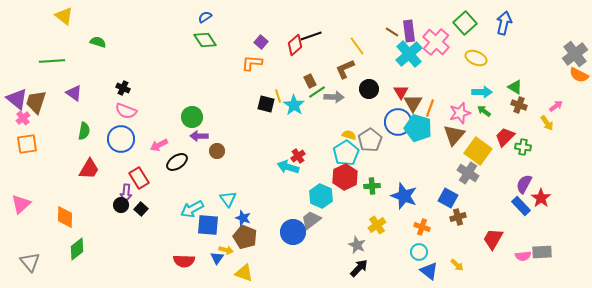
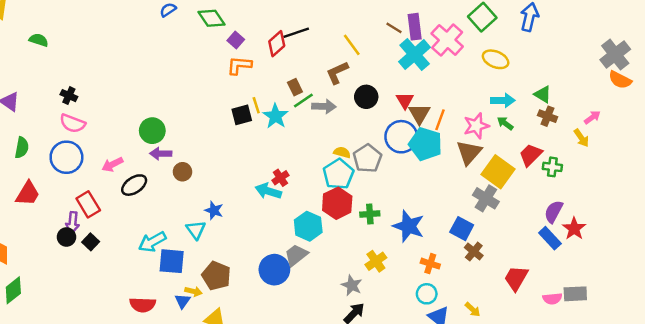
green diamond: (205, 40) -> (212, 18), moved
orange L-shape: (252, 63) -> (239, 65), moved
black square: (266, 104) -> (242, 115), turned -30
brown cross: (458, 217) -> (474, 252), turned -35
blue star: (243, 218) -> (214, 210), moved

